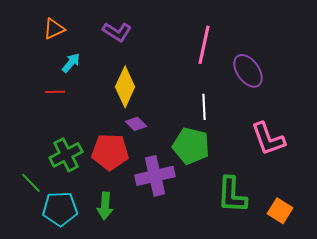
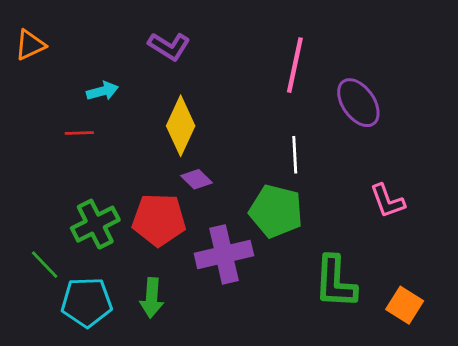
orange triangle: (54, 29) -> (30, 45), moved
cyan arrow: (71, 63) -> (102, 91), turned 35
pink L-shape: (268, 139) -> (387, 201), size x0.7

